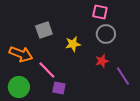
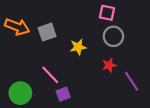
orange arrow: (21, 54) -> (17, 27), moved
purple square: (59, 88) -> (63, 94), turned -32

